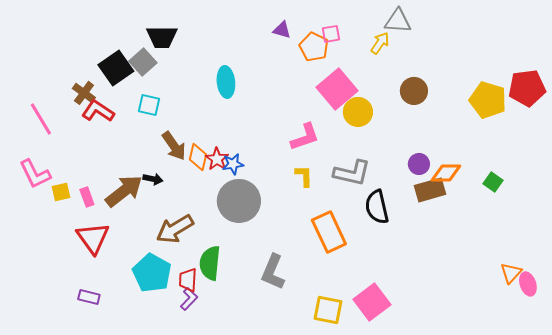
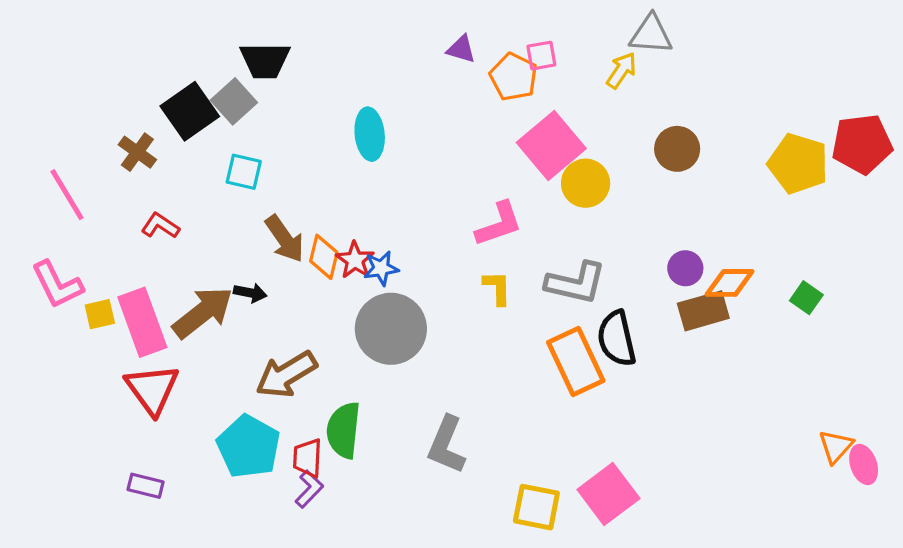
red L-shape: (98, 111) -> (160, 226), moved, size x0.7
pink rectangle: (87, 197) -> (142, 322), size x2.0
orange rectangle: (329, 232) -> (576, 361), moved

